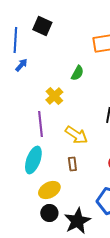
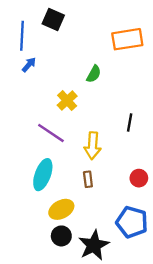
purple line: (40, 124) -> (51, 133), turned -50
yellow arrow: (76, 135) -> (93, 146), turned 60

